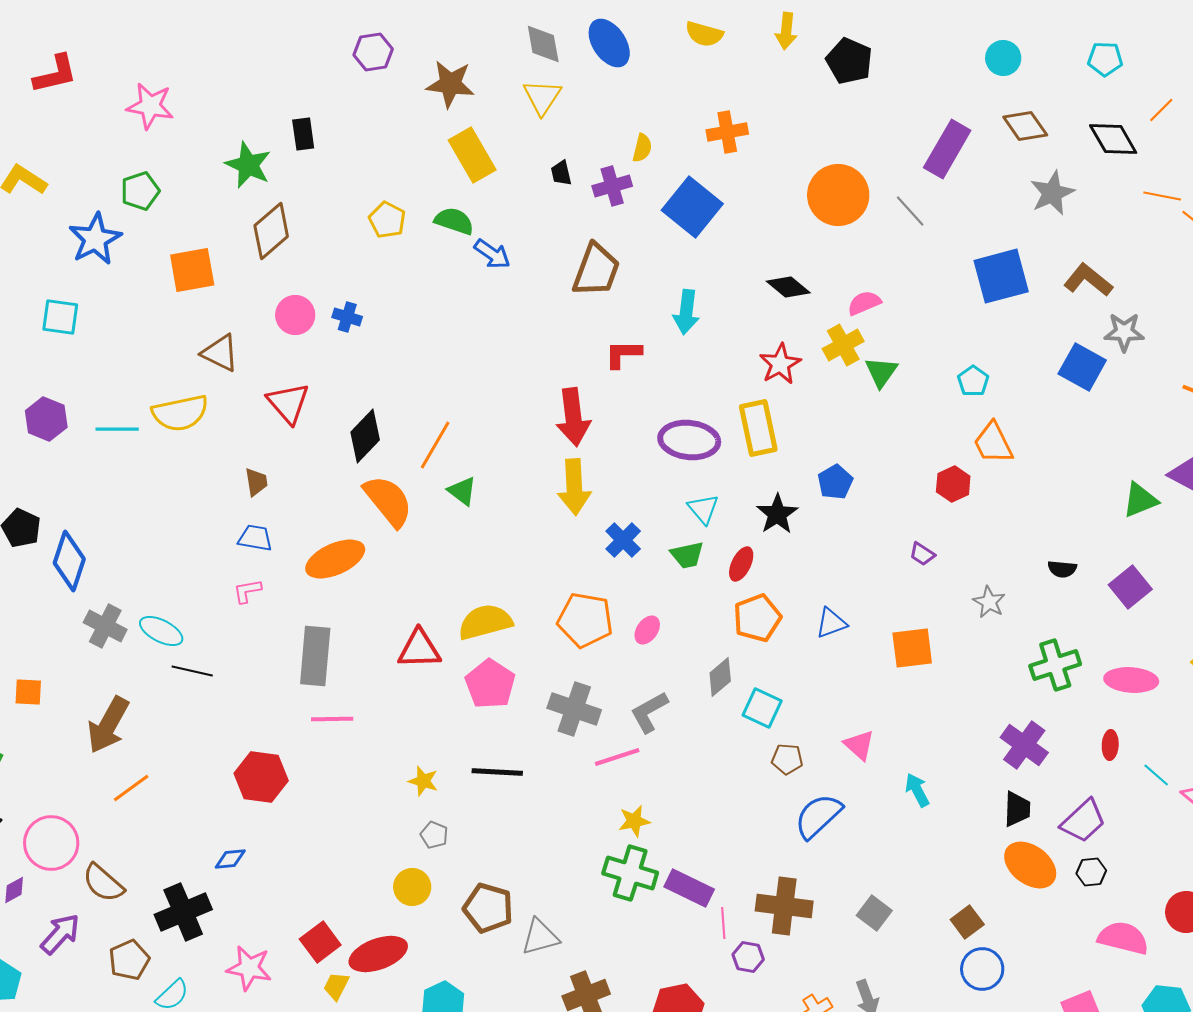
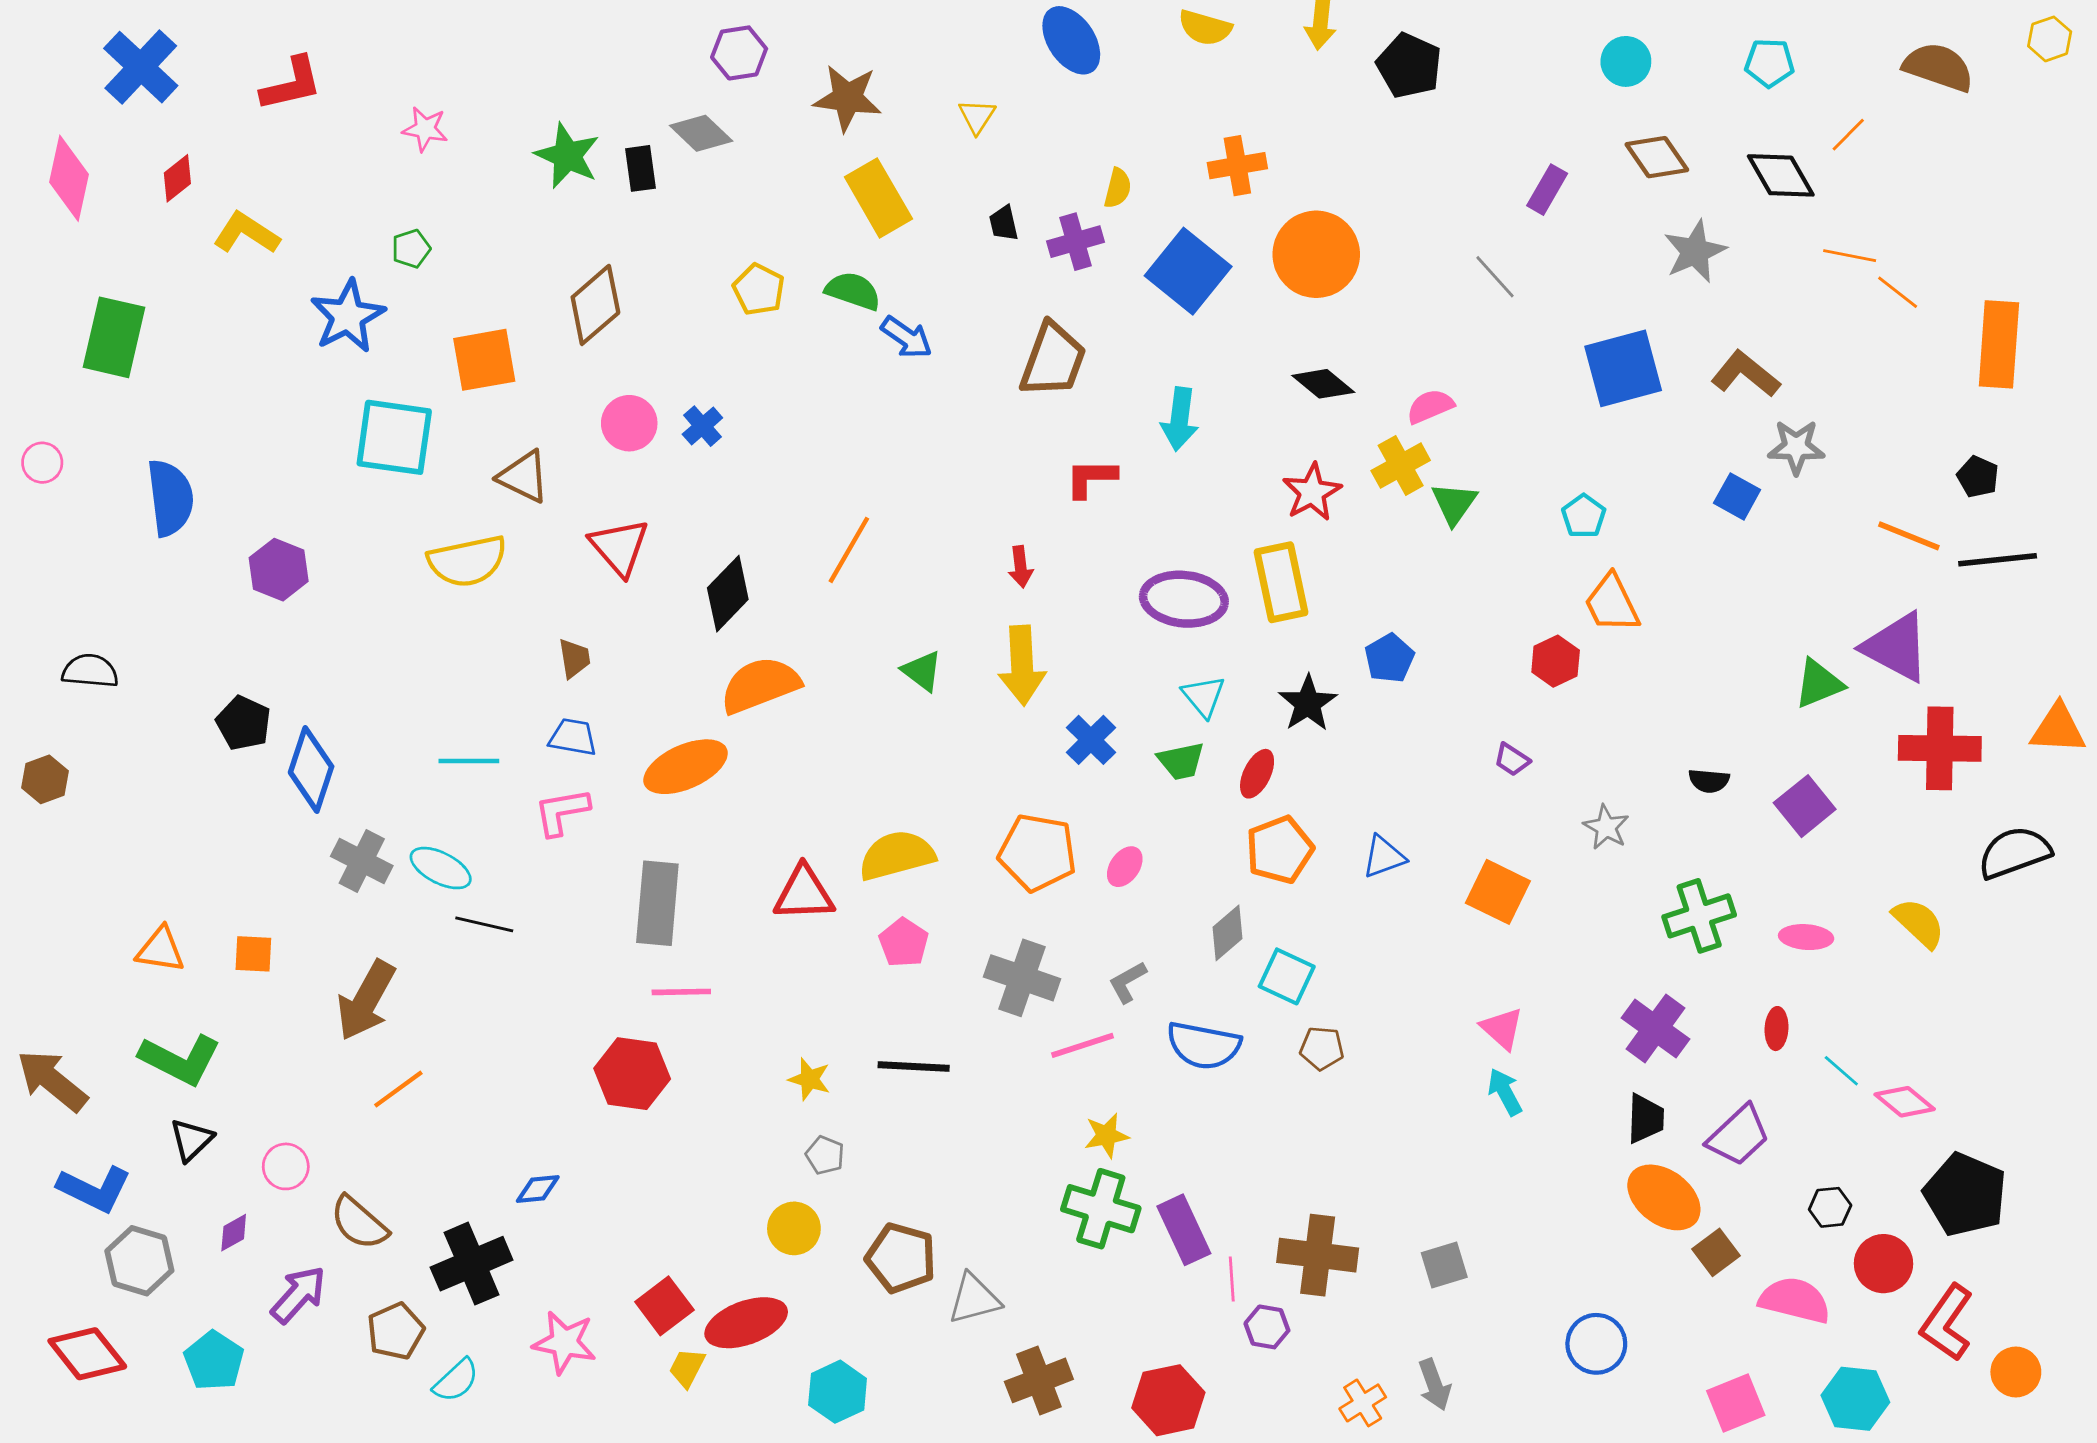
gray diamond: (543, 44) -> (701, 133), moved, turned -36
yellow triangle: (542, 97) -> (977, 116), size x0.7
pink star: (150, 106) -> (425, 129), size x0.7
purple rectangle: (947, 149) -> (1547, 190), size x0.6
green star: (248, 165) -> (567, 156), moved
green pentagon: (140, 191) -> (411, 249), size x0.7
orange circle: (838, 195) -> (1316, 254), moved
cyan square: (60, 317) -> (394, 437), moved, size x1.5
blue cross: (347, 317) -> (702, 426), turned 32
blue square: (1082, 367) -> (1737, 496), size x0.7
red arrow: (573, 417) -> (1021, 567), size x0.5
cyan line: (117, 429) -> (469, 761), moved
orange line: (435, 445) -> (849, 550), moved
green triangle: (462, 491) -> (922, 671), moved
orange semicircle: (388, 501) -> (760, 685), turned -72
pink L-shape: (247, 591) -> (562, 812), size x1.4
orange square: (912, 648) -> (1498, 892), turned 33
pink ellipse: (1131, 680) -> (1806, 937), size x0.7
pink pentagon: (490, 684) -> (904, 943), size x0.7
gray L-shape: (649, 712) -> (1128, 982), size x0.7
pink triangle: (859, 745) -> (1502, 1029), moved
red hexagon: (261, 777) -> (632, 1074), moved
blue semicircle: (818, 816) -> (1204, 1045), moved, turned -126
pink circle: (51, 843) -> (286, 1166), size x0.6
black hexagon: (1091, 872) -> (1830, 1207), moved
purple rectangle: (689, 888) -> (1184, 1230), turned 39
gray square: (874, 913) -> (1444, 1265), turned 36
brown square: (967, 922) -> (1716, 1252), moved

